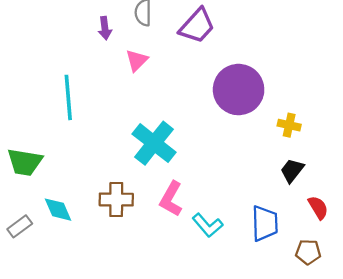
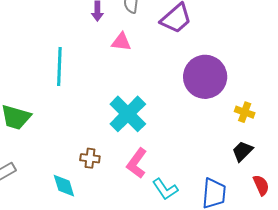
pink triangle: (137, 60) -> (121, 42), turned 45
brown cross: (116, 200) -> (90, 158), size x0.7
cyan diamond: (58, 210) -> (64, 186), moved

